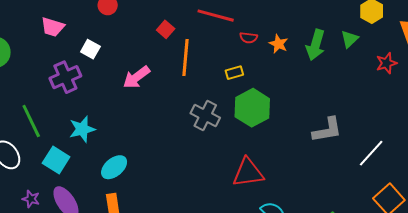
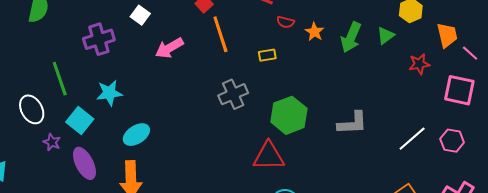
white square: (90, 49) -> (140, 15), moved
orange line: (185, 57) -> (220, 34), turned -30
green hexagon: (252, 108) -> (289, 115), moved
gray cross: (205, 116) -> (233, 94), turned 32
white line: (371, 153) -> (412, 139), moved
purple star: (31, 199) -> (52, 142), moved

